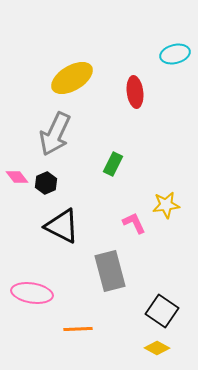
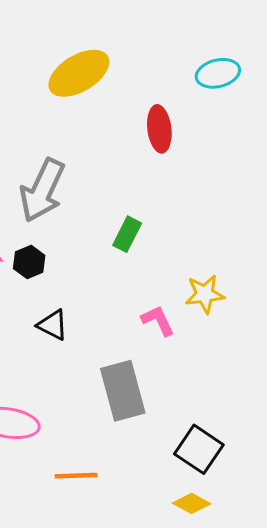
yellow ellipse: (72, 78) -> (79, 73), moved
black triangle: (62, 226) -> (53, 325), size x0.6

